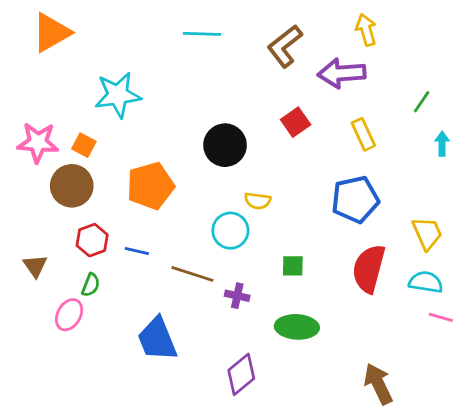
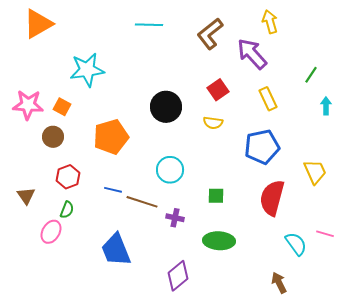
purple arrow: (342, 73) -> (252, 54), turned 52
brown circle: (72, 186) -> (53, 137), size x0.7
yellow semicircle: (258, 201) -> (213, 123), moved
blue line: (137, 251) -> (113, 190), moved
cyan semicircle: (426, 282) -> (296, 244), moved, turned 45
brown arrow: (378, 384) -> (279, 283), size x0.7

